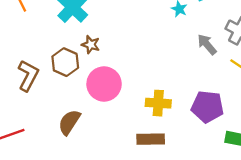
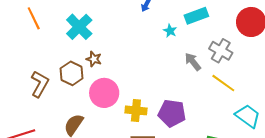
yellow cross: (158, 103) -> (136, 110), moved
purple pentagon: (207, 107) -> (172, 113), moved

